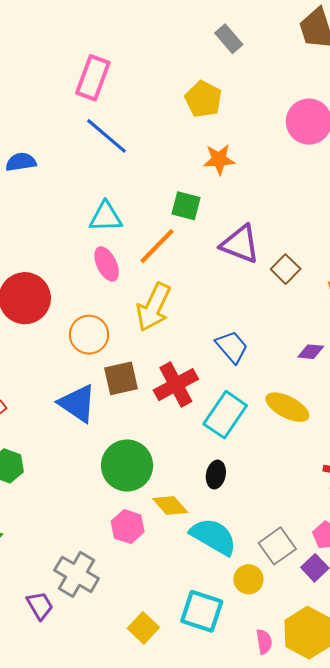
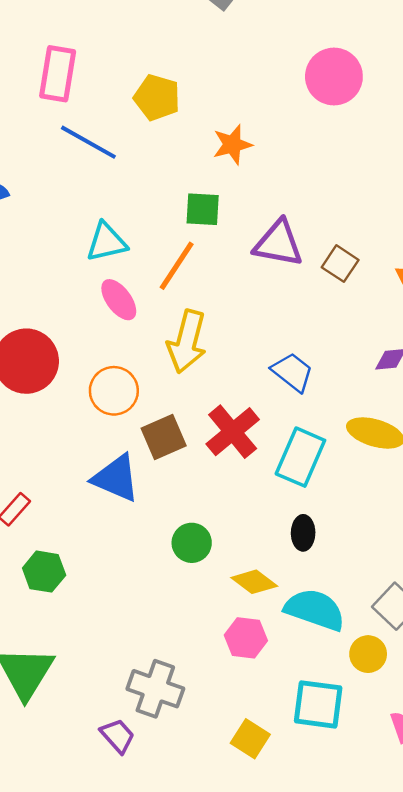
yellow pentagon: (203, 99) -> (157, 98), moved
green circle: (127, 466) -> (192, 543), size x0.6
pink hexagon: (128, 527) -> (246, 638), moved

